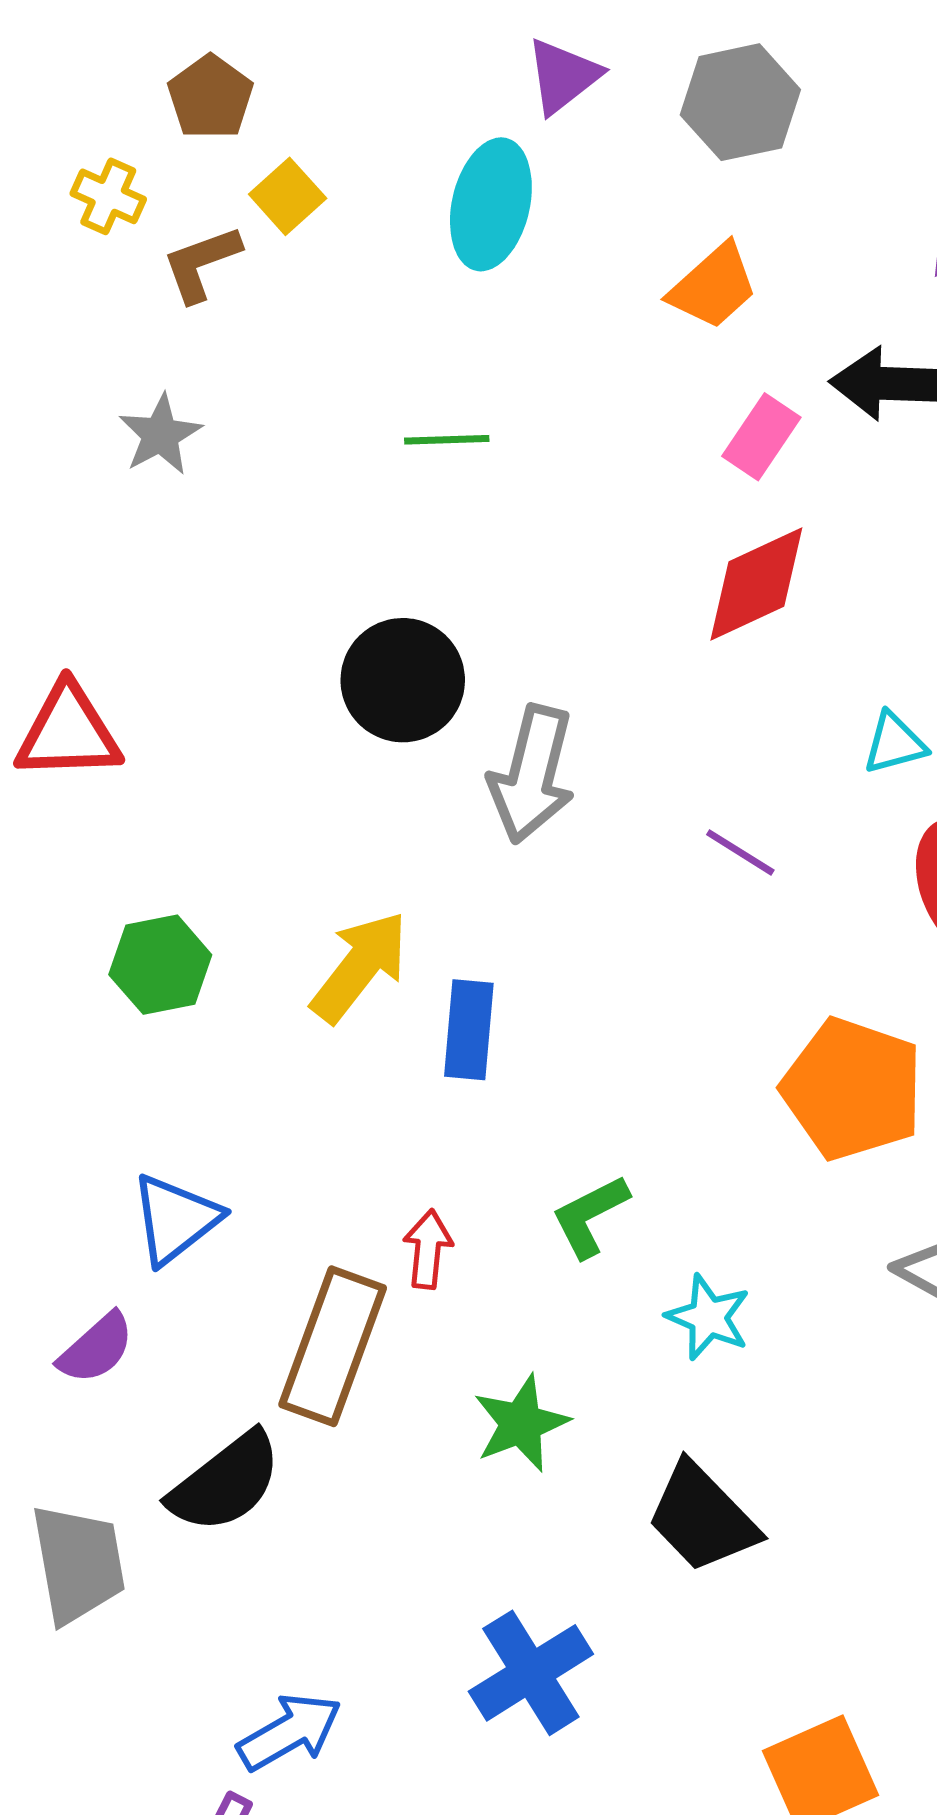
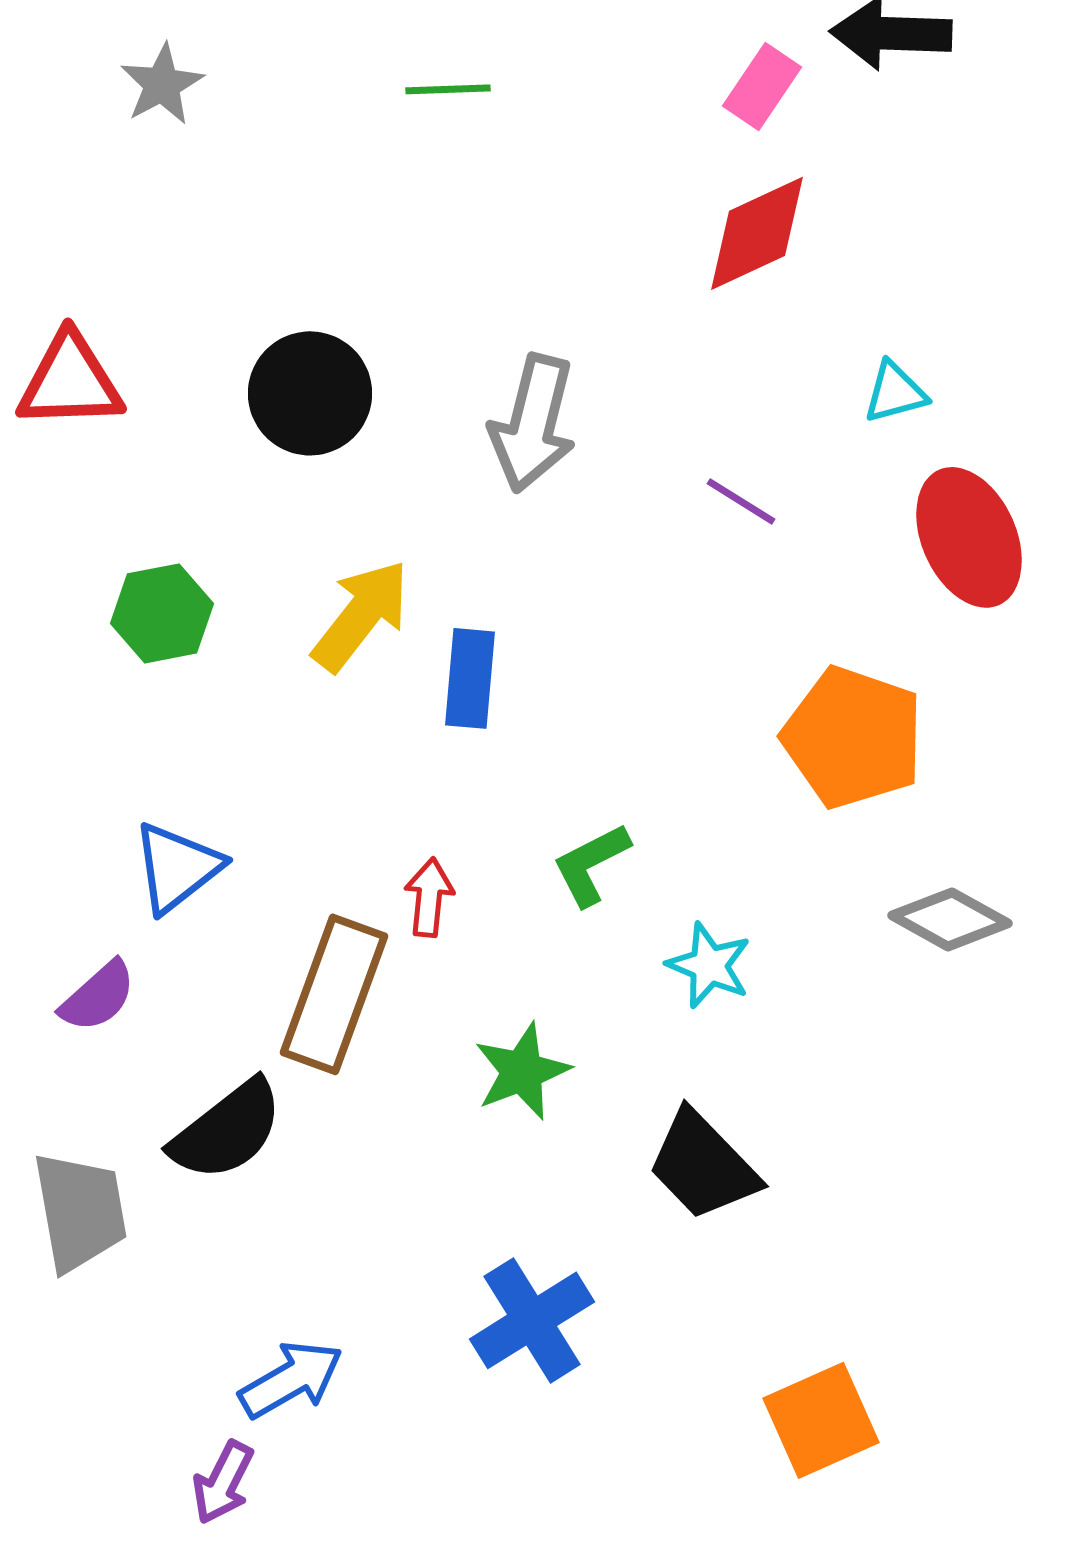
black circle: (403, 680) -> (310, 393), moved

